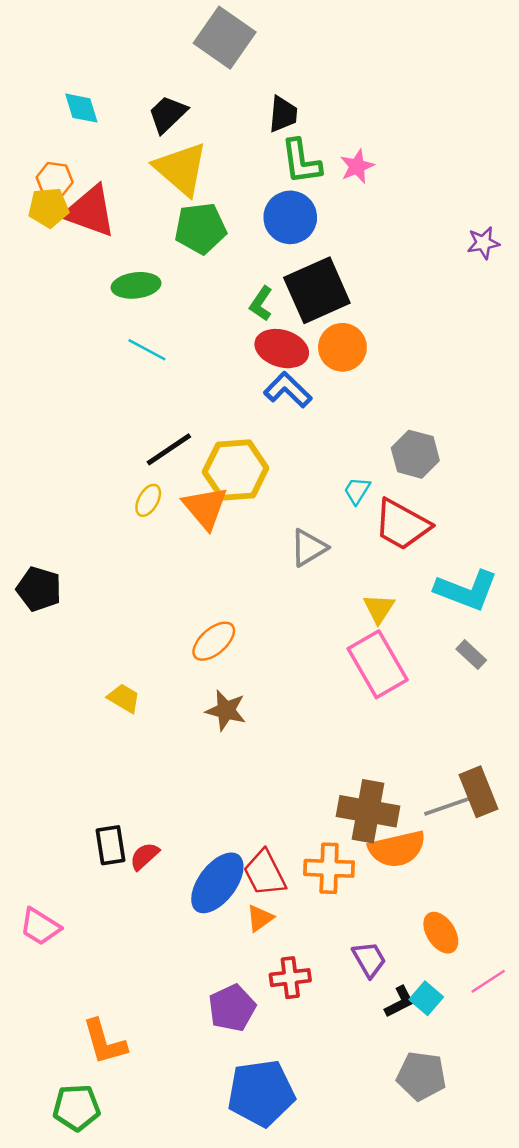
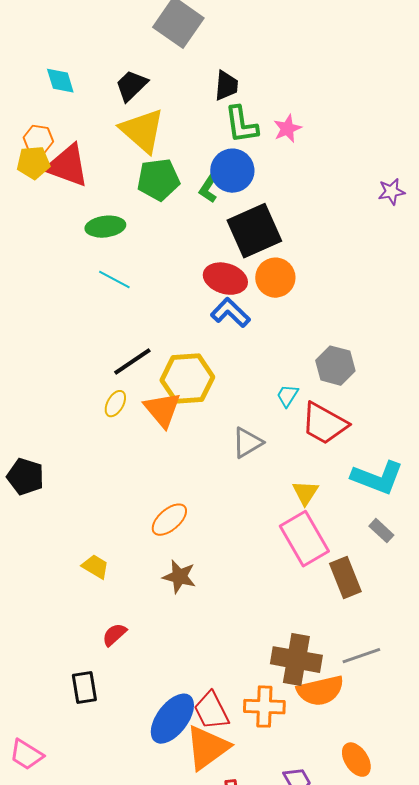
green L-shape: (261, 304) -> (208, 189), moved
brown rectangle: (478, 792) -> (345, 578), moved
red semicircle: (145, 856) -> (114, 635), moved
orange triangle: (260, 918) -> (207, 748), size x2.0

